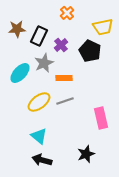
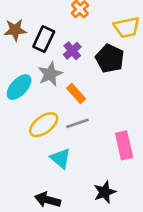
orange rectangle: (64, 78) -> (76, 94), turned 49
cyan triangle: (39, 136) -> (61, 158), moved

